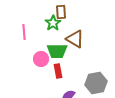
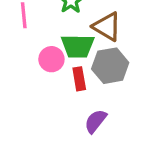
gray hexagon: (96, 83) -> (110, 66), moved

